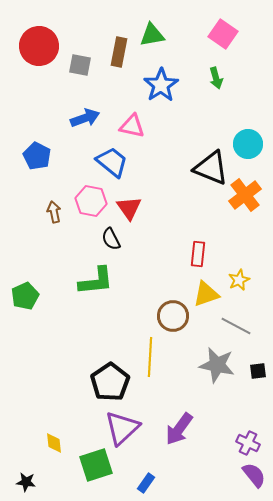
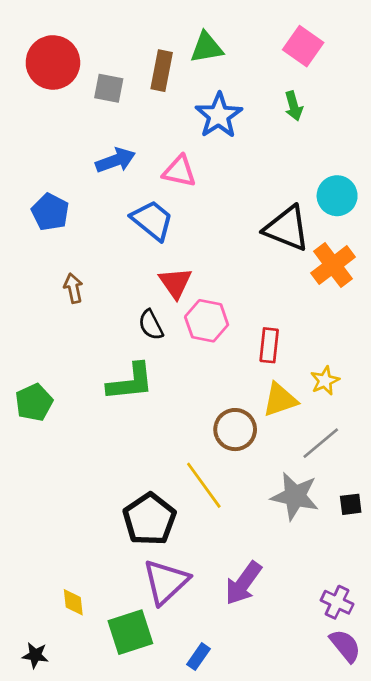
pink hexagon: (91, 201) -> (207, 321), moved
gray line: (236, 326) -> (321, 443), turned -68
yellow line: (150, 357) -> (204, 485), turned -39

